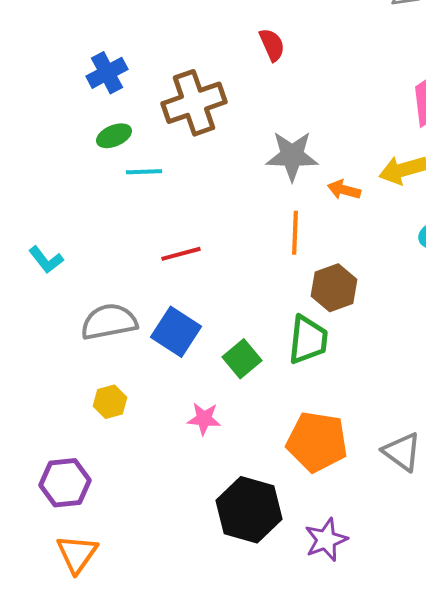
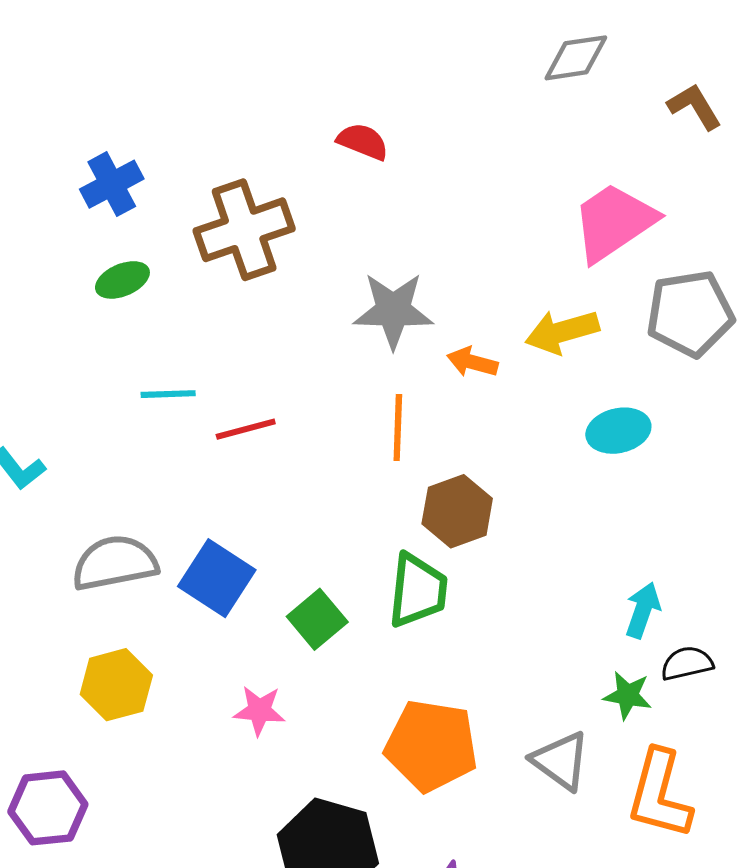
red semicircle: (272, 45) -> (363, 142), turned -44
cyan line: (144, 172) -> (168, 394), moved
red line: (181, 254) -> (246, 429), moved
yellow hexagon: (110, 402) -> (116, 685), size x1.4

